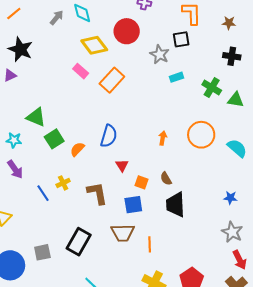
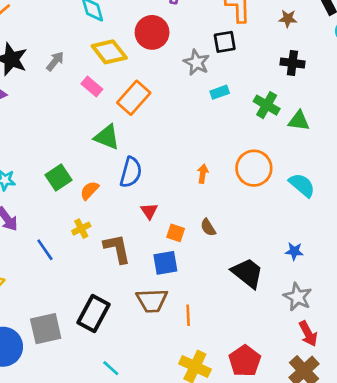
gray arrow: (57, 18) -> (55, 61), moved
green triangle: (36, 117) -> (107, 137), moved
yellow cross: (63, 183) -> (81, 229), moved
black trapezoid: (176, 205) -> (247, 273), moved, turned 132
gray square: (42, 252) -> (46, 329), size x1.4

